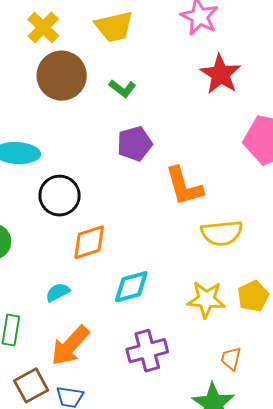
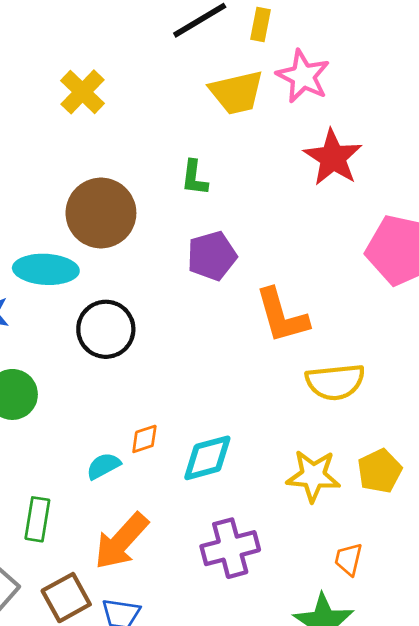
yellow trapezoid: (114, 27) -> (237, 92), moved
brown circle: (62, 76) -> (101, 213), moved
green L-shape: (122, 88) -> (194, 178), turned 60
orange diamond: (89, 242) -> (144, 439), moved, size x0.6

